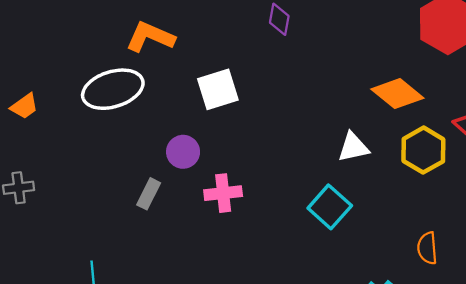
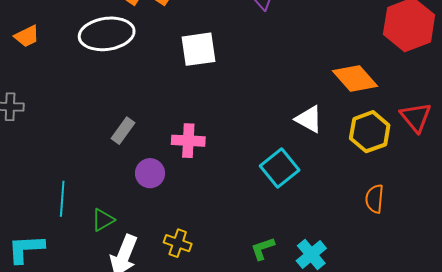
white triangle: (353, 147) -> (309, 119), turned 32
purple circle: (183, 152) -> (150, 173), moved
orange semicircle: (427, 248) -> (375, 199), moved

